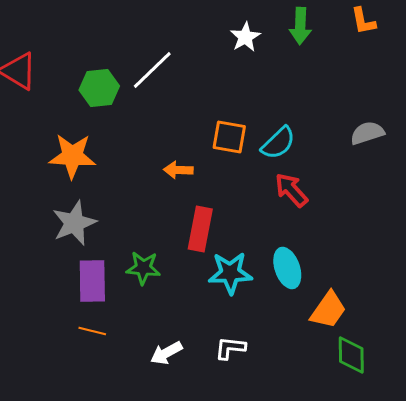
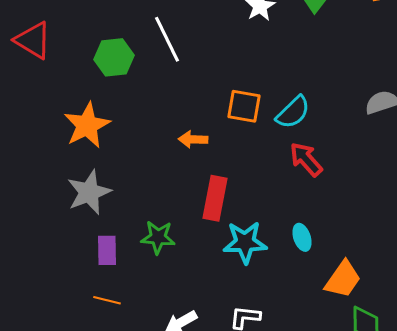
white line: (152, 70) -> (167, 39), turned -72
orange star: (72, 156) -> (87, 125), turned -30
cyan ellipse: (287, 268) -> (302, 237), size x0.7
purple rectangle: (92, 281) -> (107, 250), size x0.7

